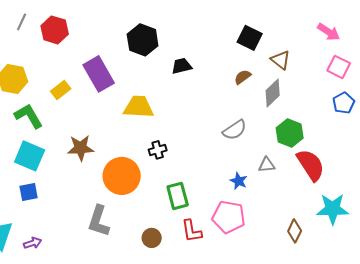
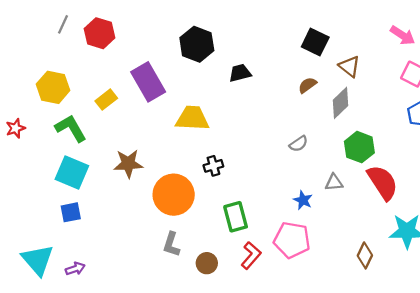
gray semicircle: (235, 130) -> (299, 144), size x0.7
gray L-shape: (99, 221) -> (171, 244), moved, size x0.7
red L-shape: (192, 231) -> (251, 255), turned -130

